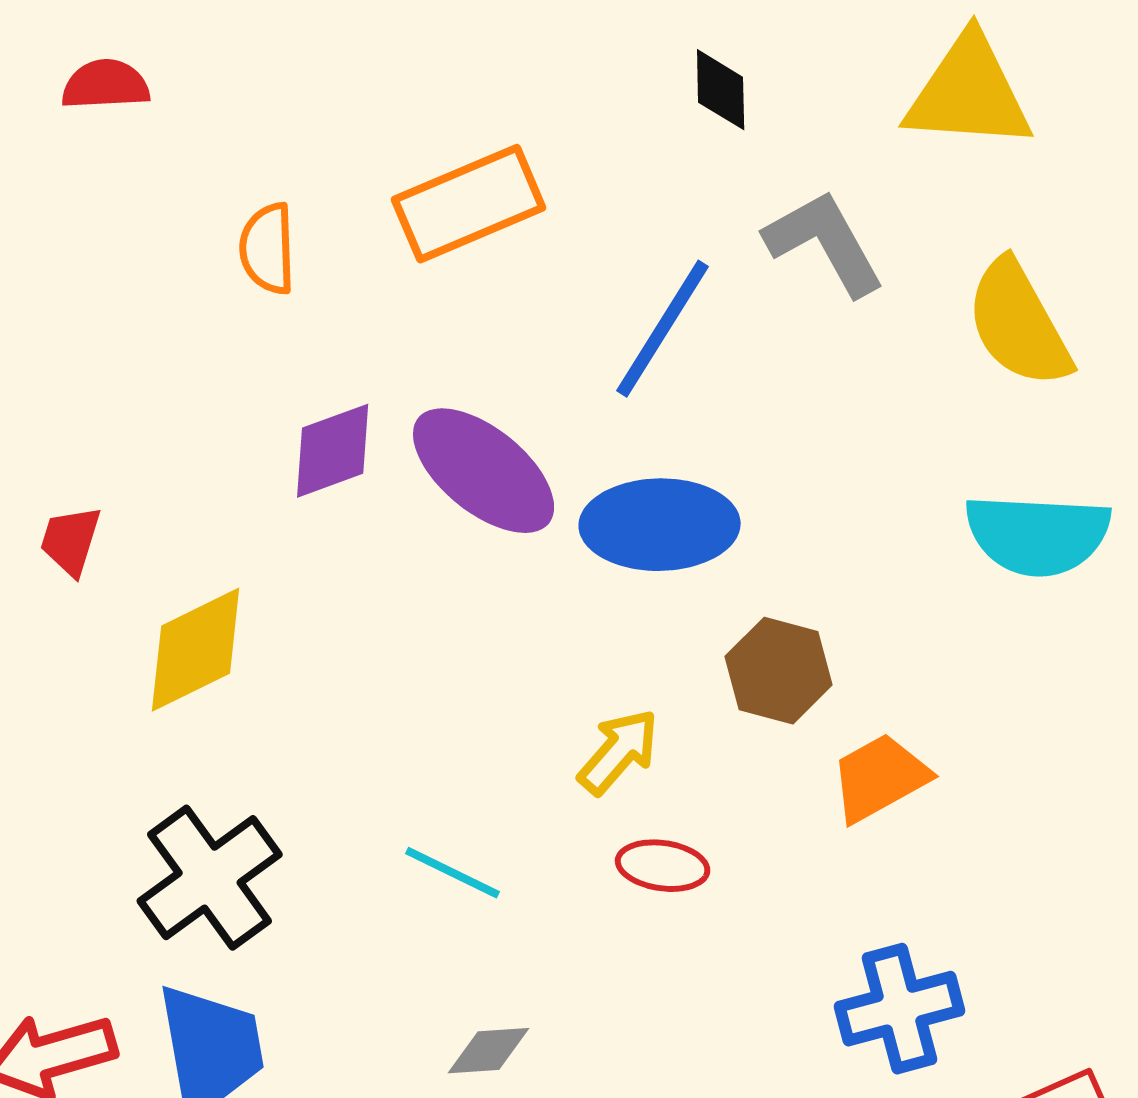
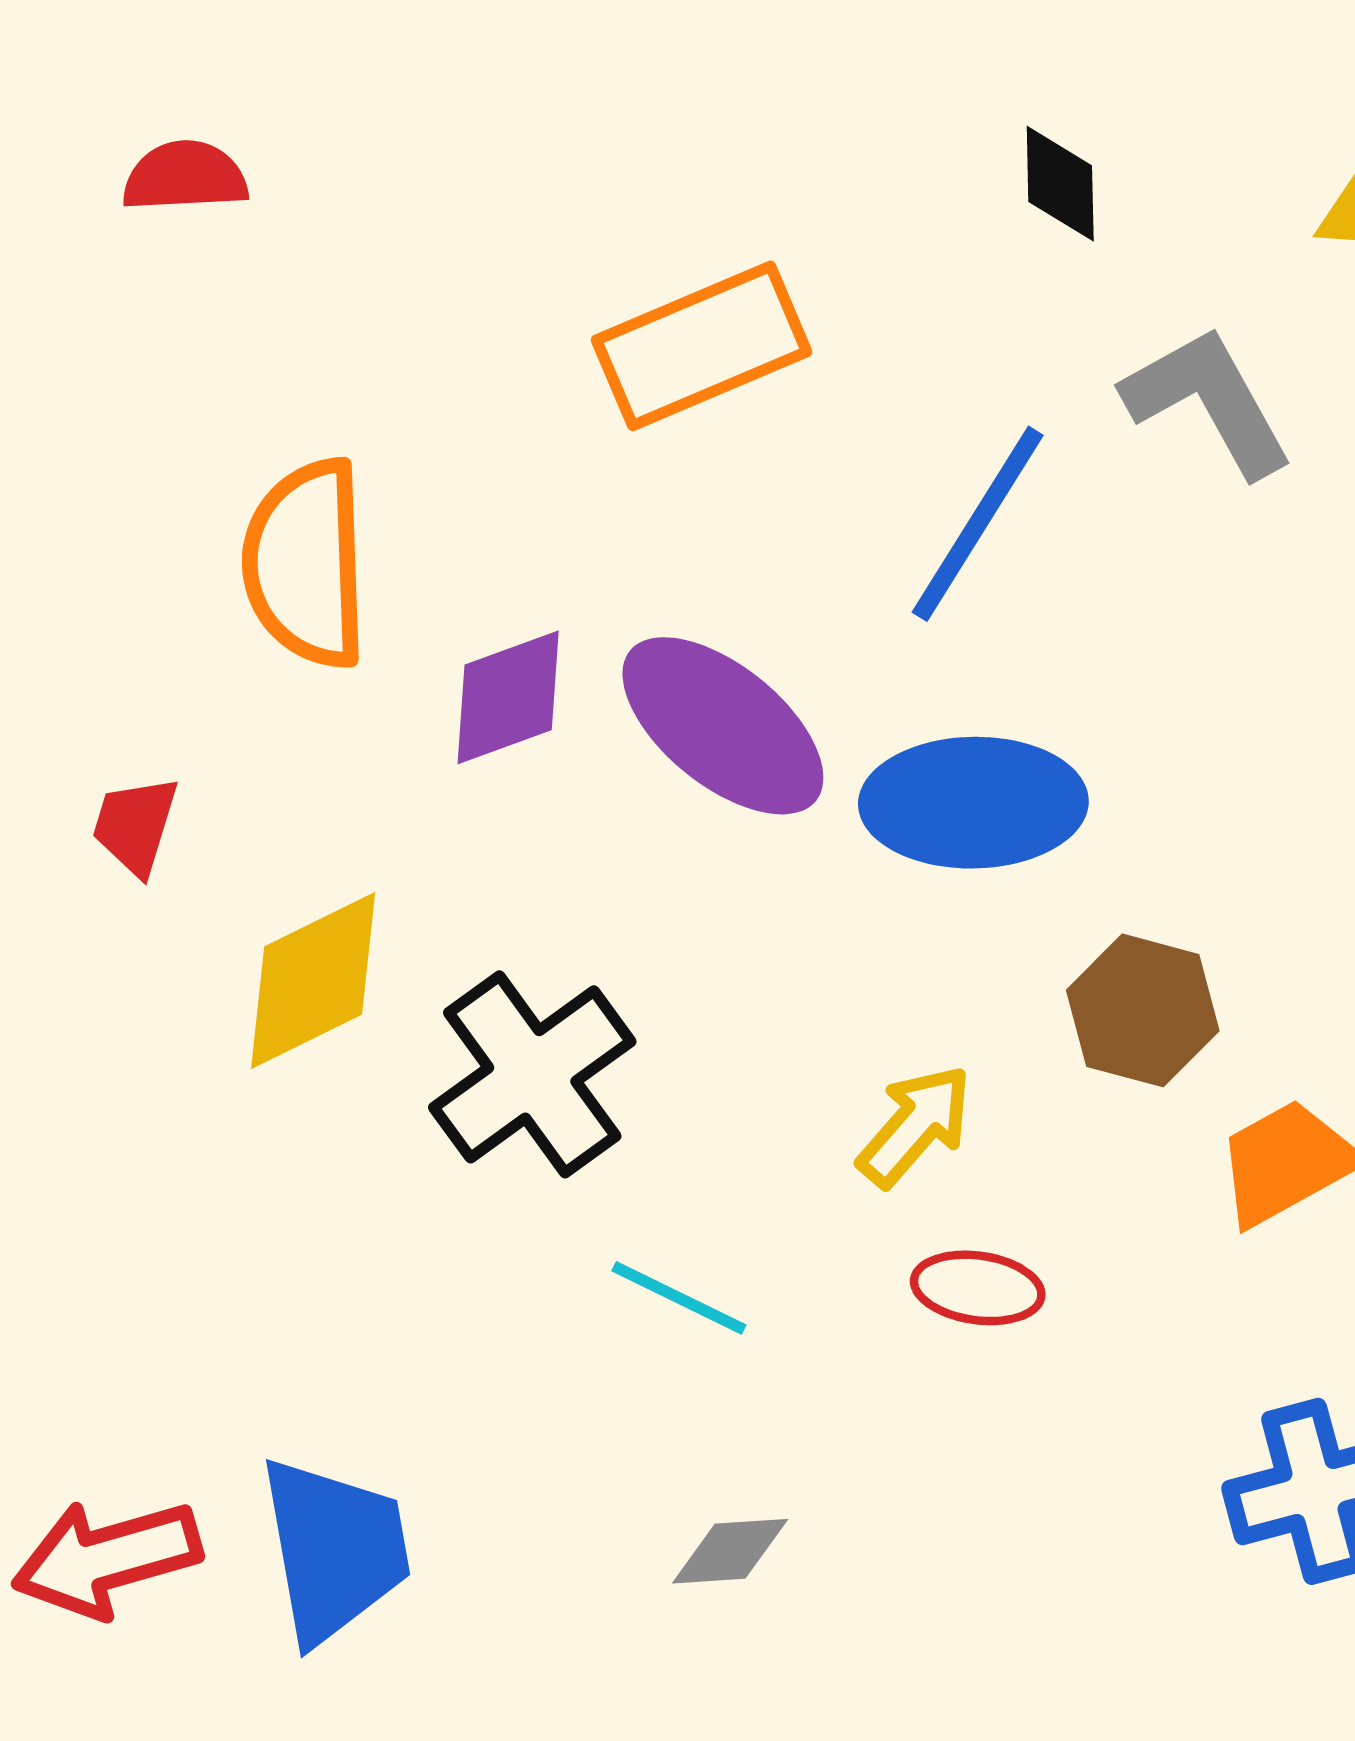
orange semicircle: (268, 249) -> (306, 564), moved, size x1.6
black cross: (210, 878) -> (532, 1074), moved

